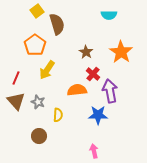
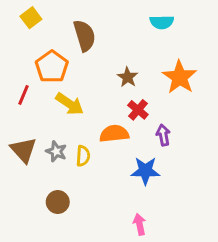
yellow square: (37, 11) -> (31, 18), moved
yellow arrow: (47, 70) -> (70, 104), turned -90
red line: (16, 78) -> (24, 95), moved
purple arrow: (110, 91) -> (163, 135), size x0.6
yellow semicircle: (58, 115) -> (83, 156), moved

